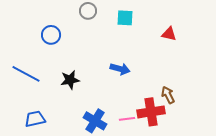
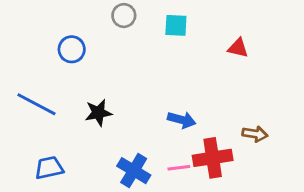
blue arrow: (120, 69) -> (182, 120), moved
brown arrow: (168, 95) -> (255, 134), moved, turned 126

